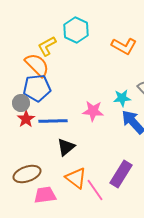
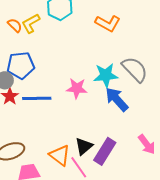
orange semicircle: (37, 65) -> (15, 25), moved, size x0.6
cyan star: (122, 98) -> (106, 75), size x1.4
black triangle: (66, 147) -> (84, 146), moved

